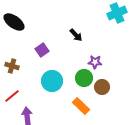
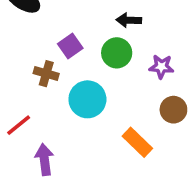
black arrow: (76, 35) -> (129, 20), turned 136
brown cross: (12, 66) -> (46, 74), moved
green circle: (84, 78) -> (117, 53), moved

